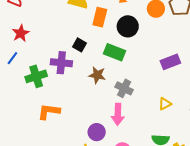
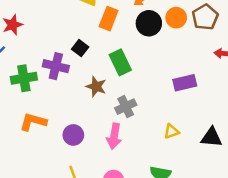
black circle: (128, 26) -> (149, 23), moved
green rectangle: (114, 52) -> (120, 62), turned 35
gray cross: (124, 88) -> (126, 107), turned 30
purple circle: (97, 132) -> (73, 135), moved

